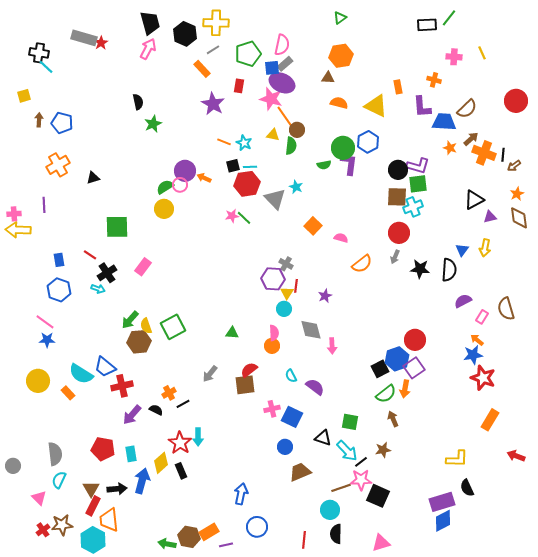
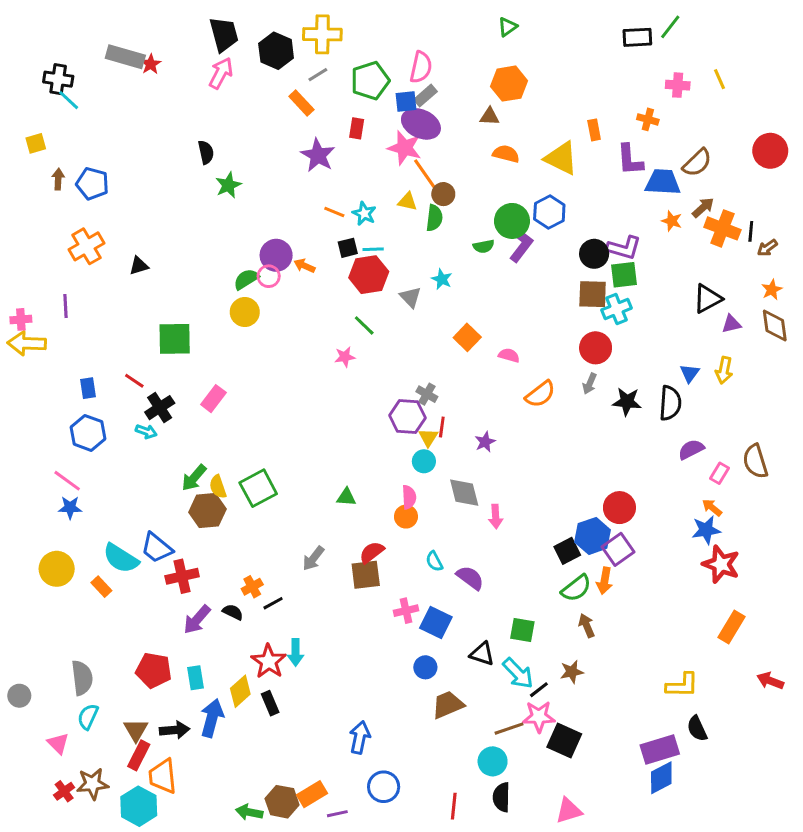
purple L-shape: (349, 164) -> (521, 245), turned 30
gray triangle: (275, 199) -> (410, 297), size x0.7
pink star: (232, 216) -> (345, 357), moved

